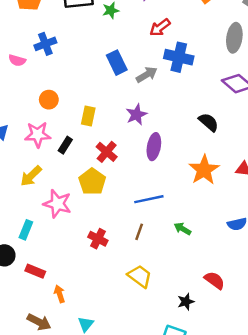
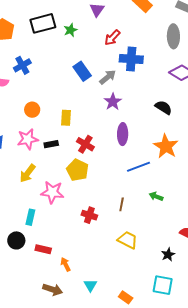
purple star: (136, 115) -> (113, 102), moved
black rectangle: (65, 145) -> (51, 144), turned 56
blue line: (149, 199) -> (138, 167), moved

